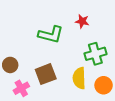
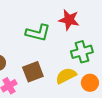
red star: (82, 21) -> (69, 20), size x1.5
yellow semicircle: (79, 78) -> (66, 76), turned 65

